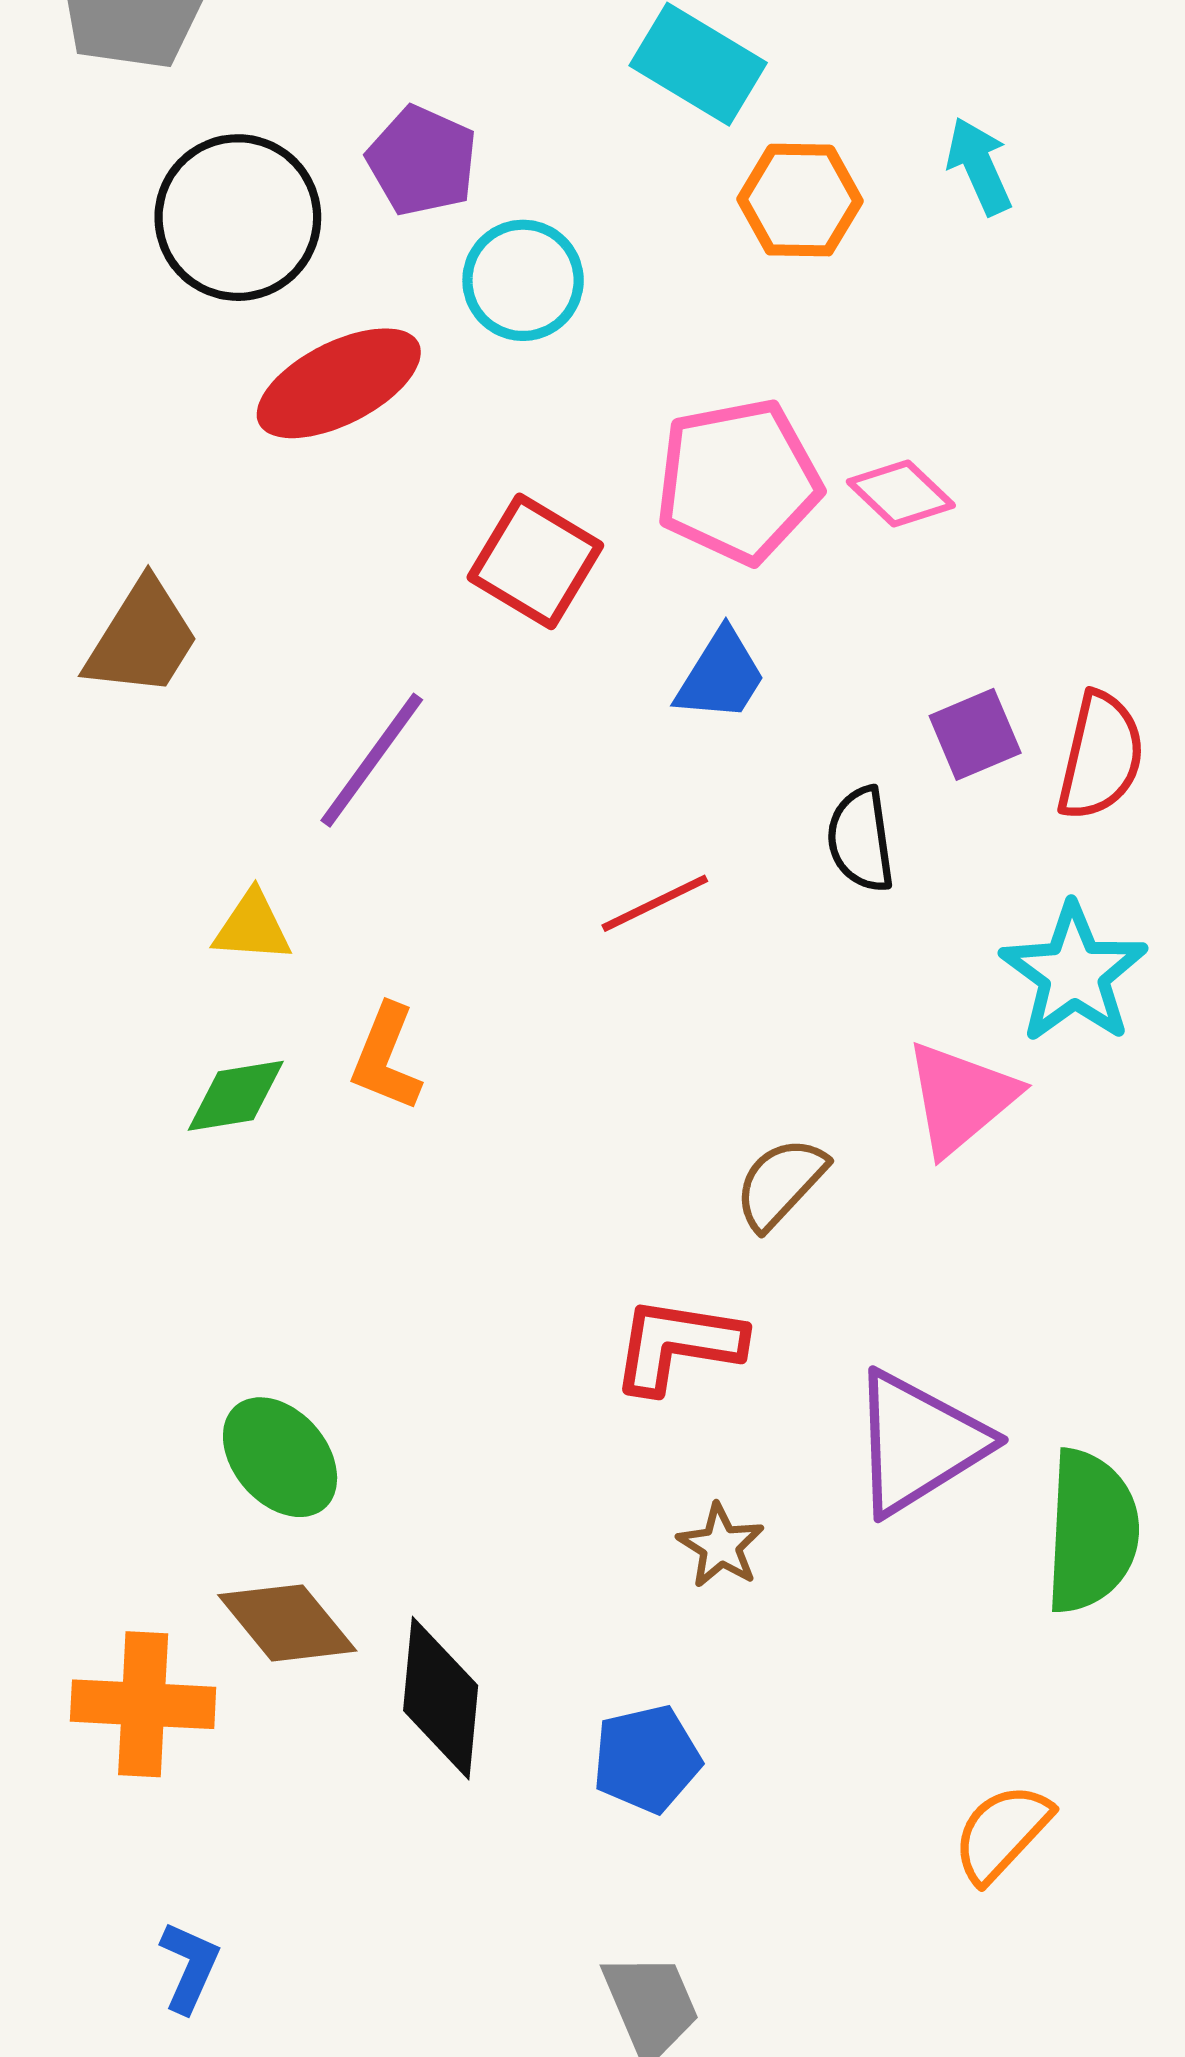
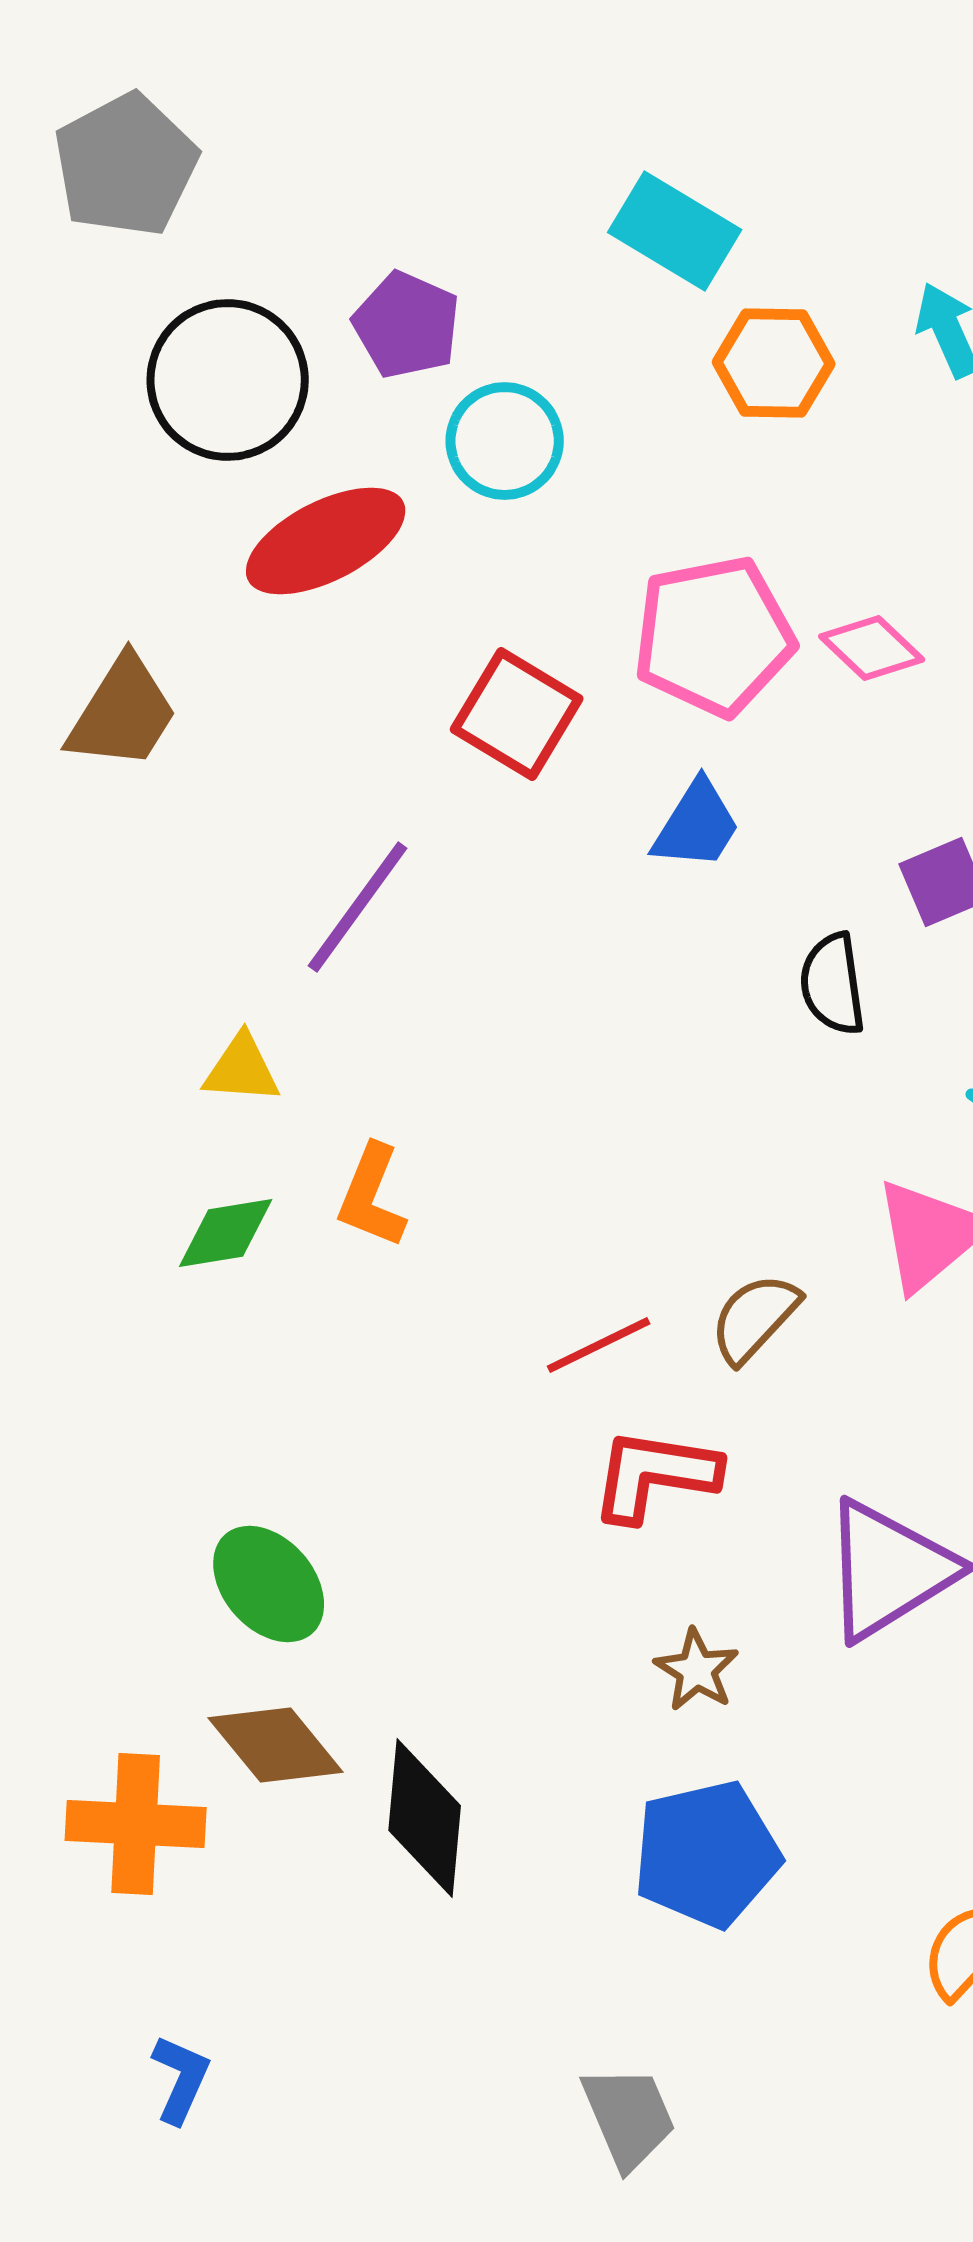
brown trapezoid: (142, 639) -> (123, 713), moved
red line: (655, 903) -> (599, 1345), moved
blue pentagon: (647, 1759) -> (707, 1854), moved, size x1.4

